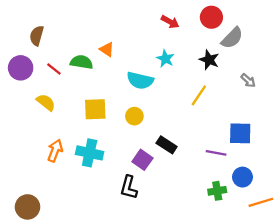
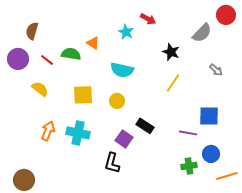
red circle: (211, 17) -> (226, 15), moved
cyan star: (165, 59) -> (126, 32), moved
black star: (209, 60) -> (171, 52), moved

